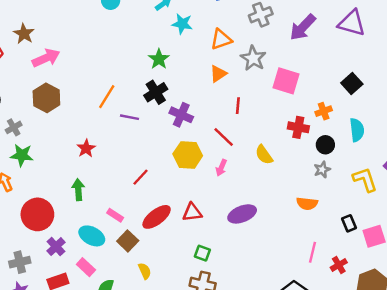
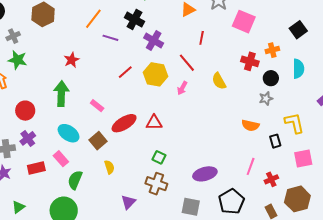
black cross: (156, 92) -> (134, 19), turned -36
red line: (140, 177) -> (125, 72), moved
yellow L-shape: (365, 180) -> (294, 123), moved
green arrow: (78, 190) -> (61, 94), size x1.4
red circle: (37, 214) -> (25, 111), size x0.7
purple ellipse: (242, 214) -> (205, 174), moved
pink rectangle: (115, 215) -> (97, 106), moved
black rectangle: (349, 223) -> (275, 141), moved
purple cross: (56, 247) -> (28, 138), moved

